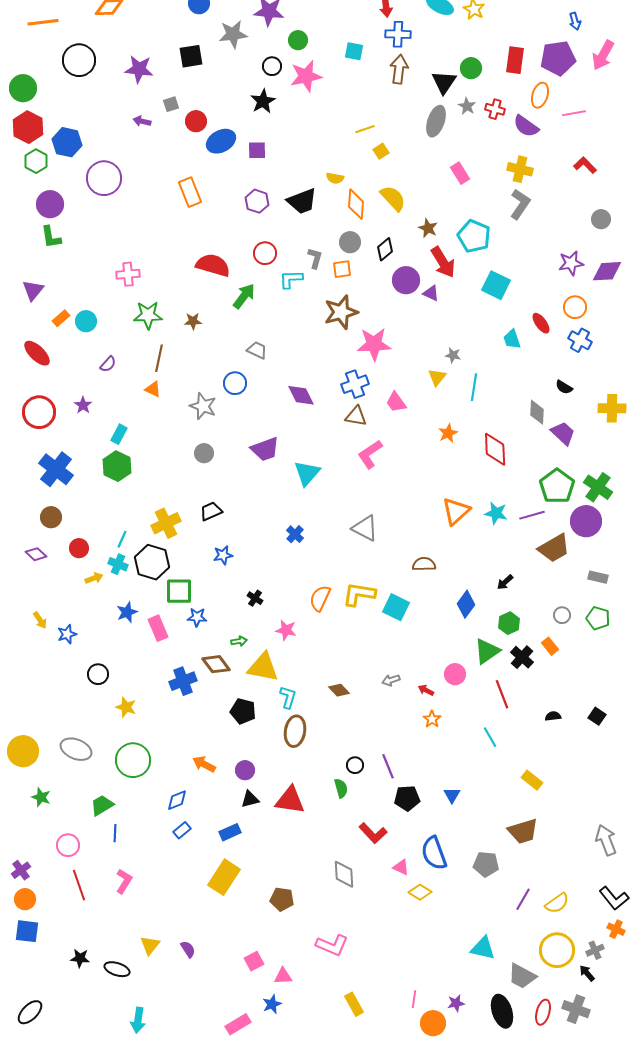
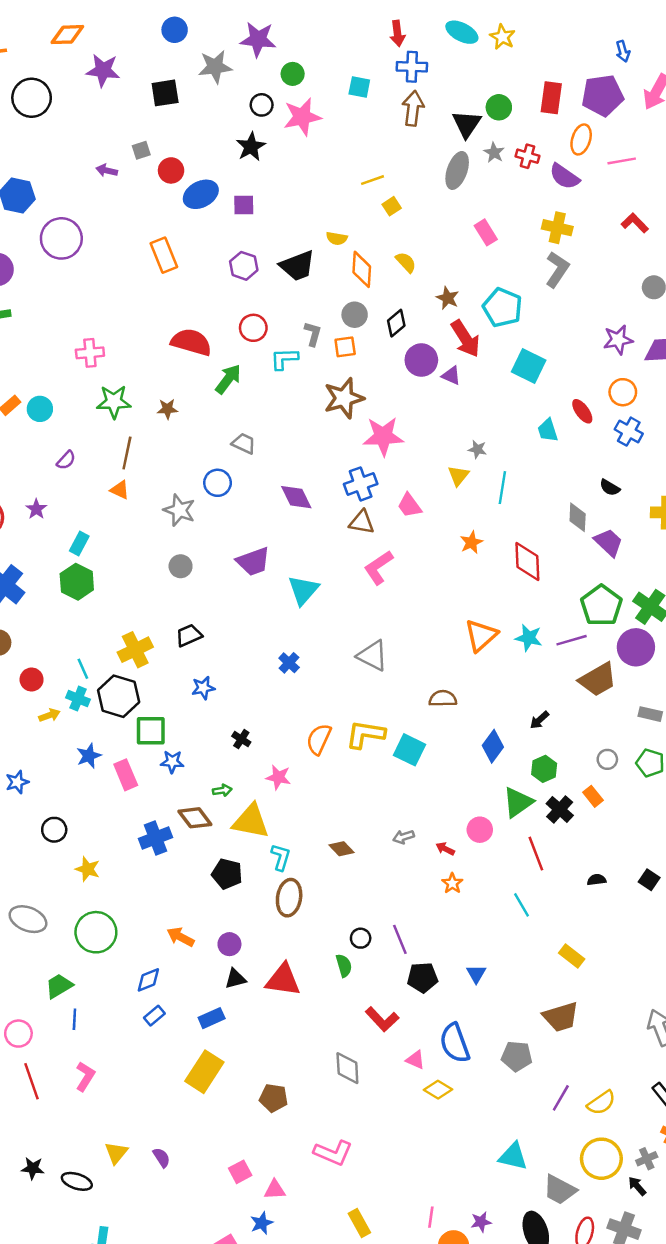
purple star: (139, 69) -> (103, 70), moved
yellow semicircle: (393, 198) -> (406, 262), size x0.7
cyan line: (122, 539) -> (83, 669), turned -48

